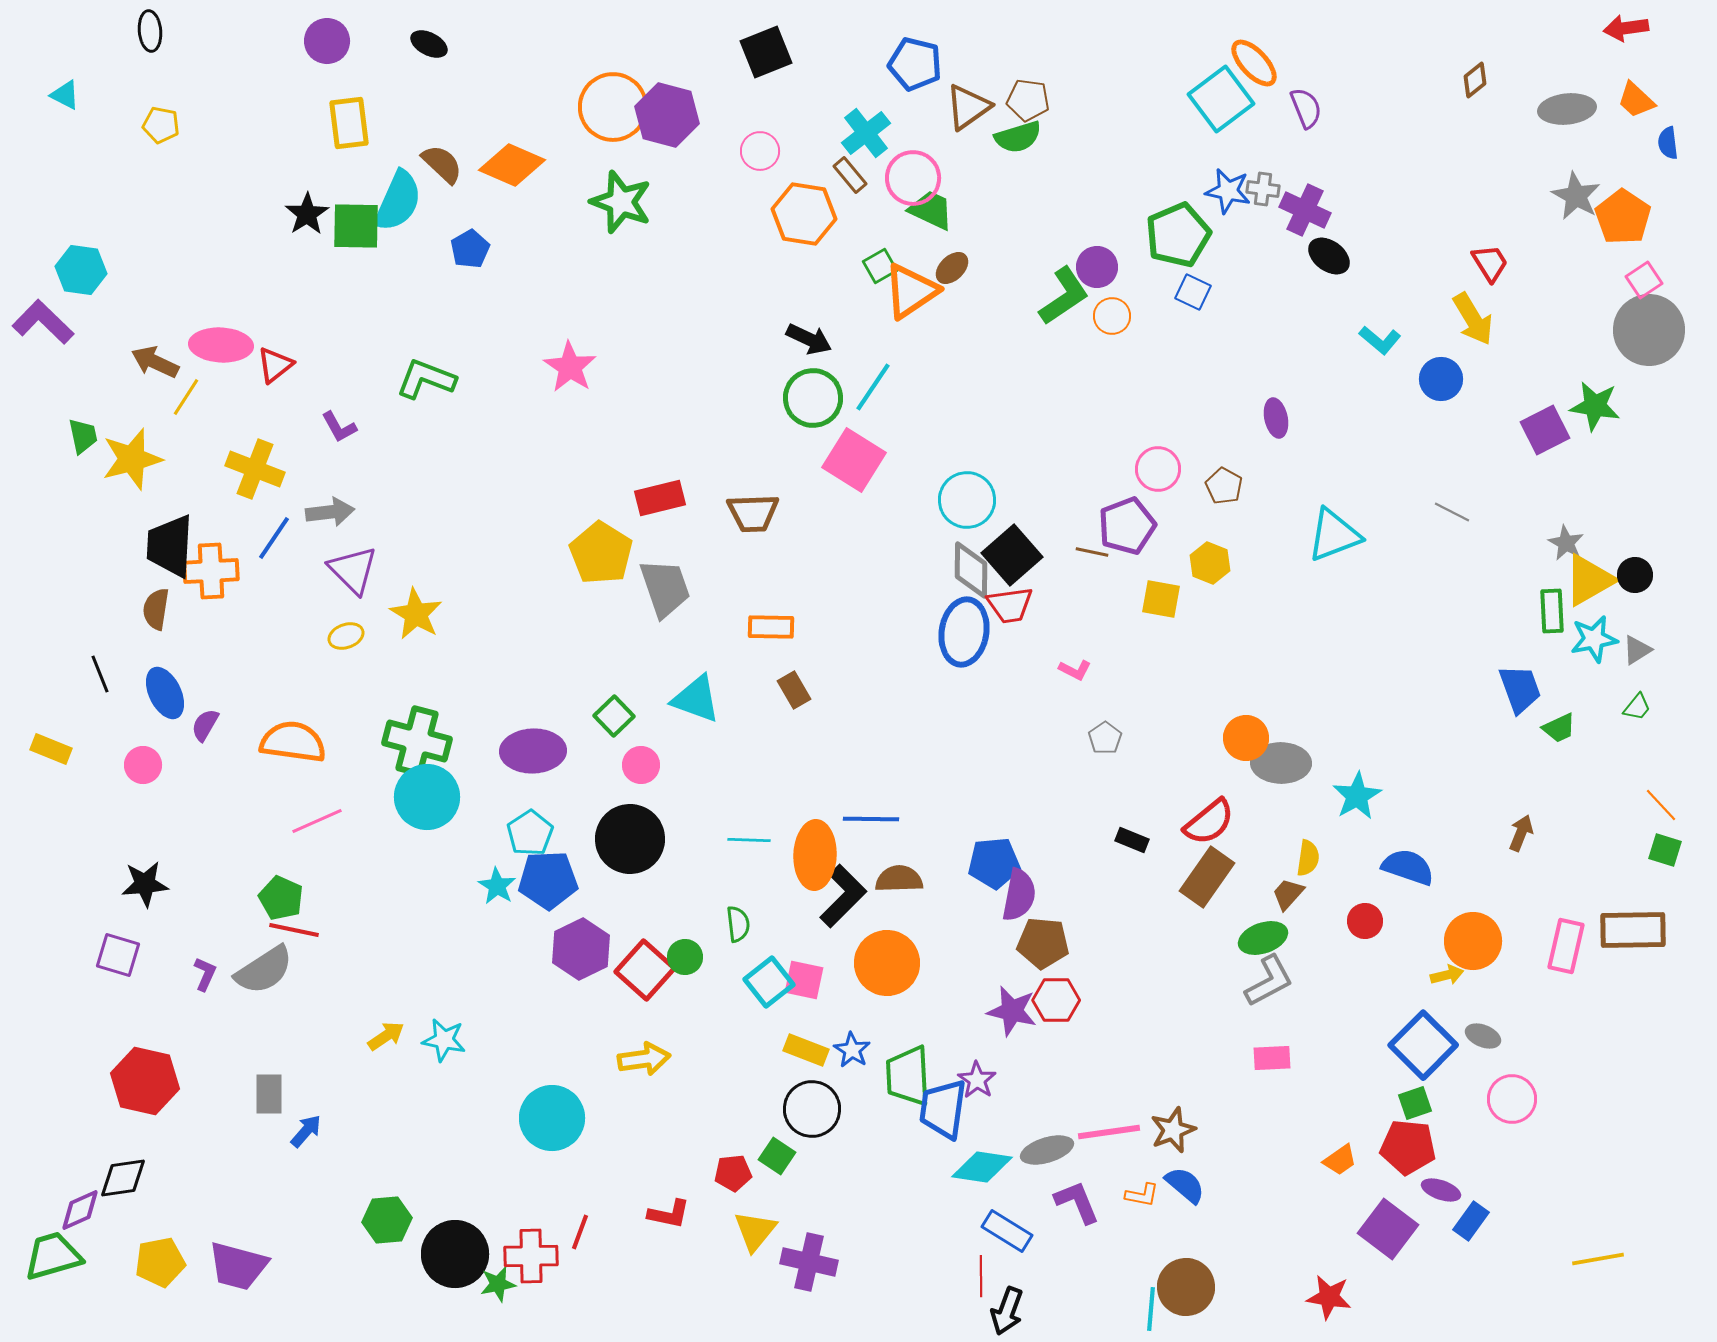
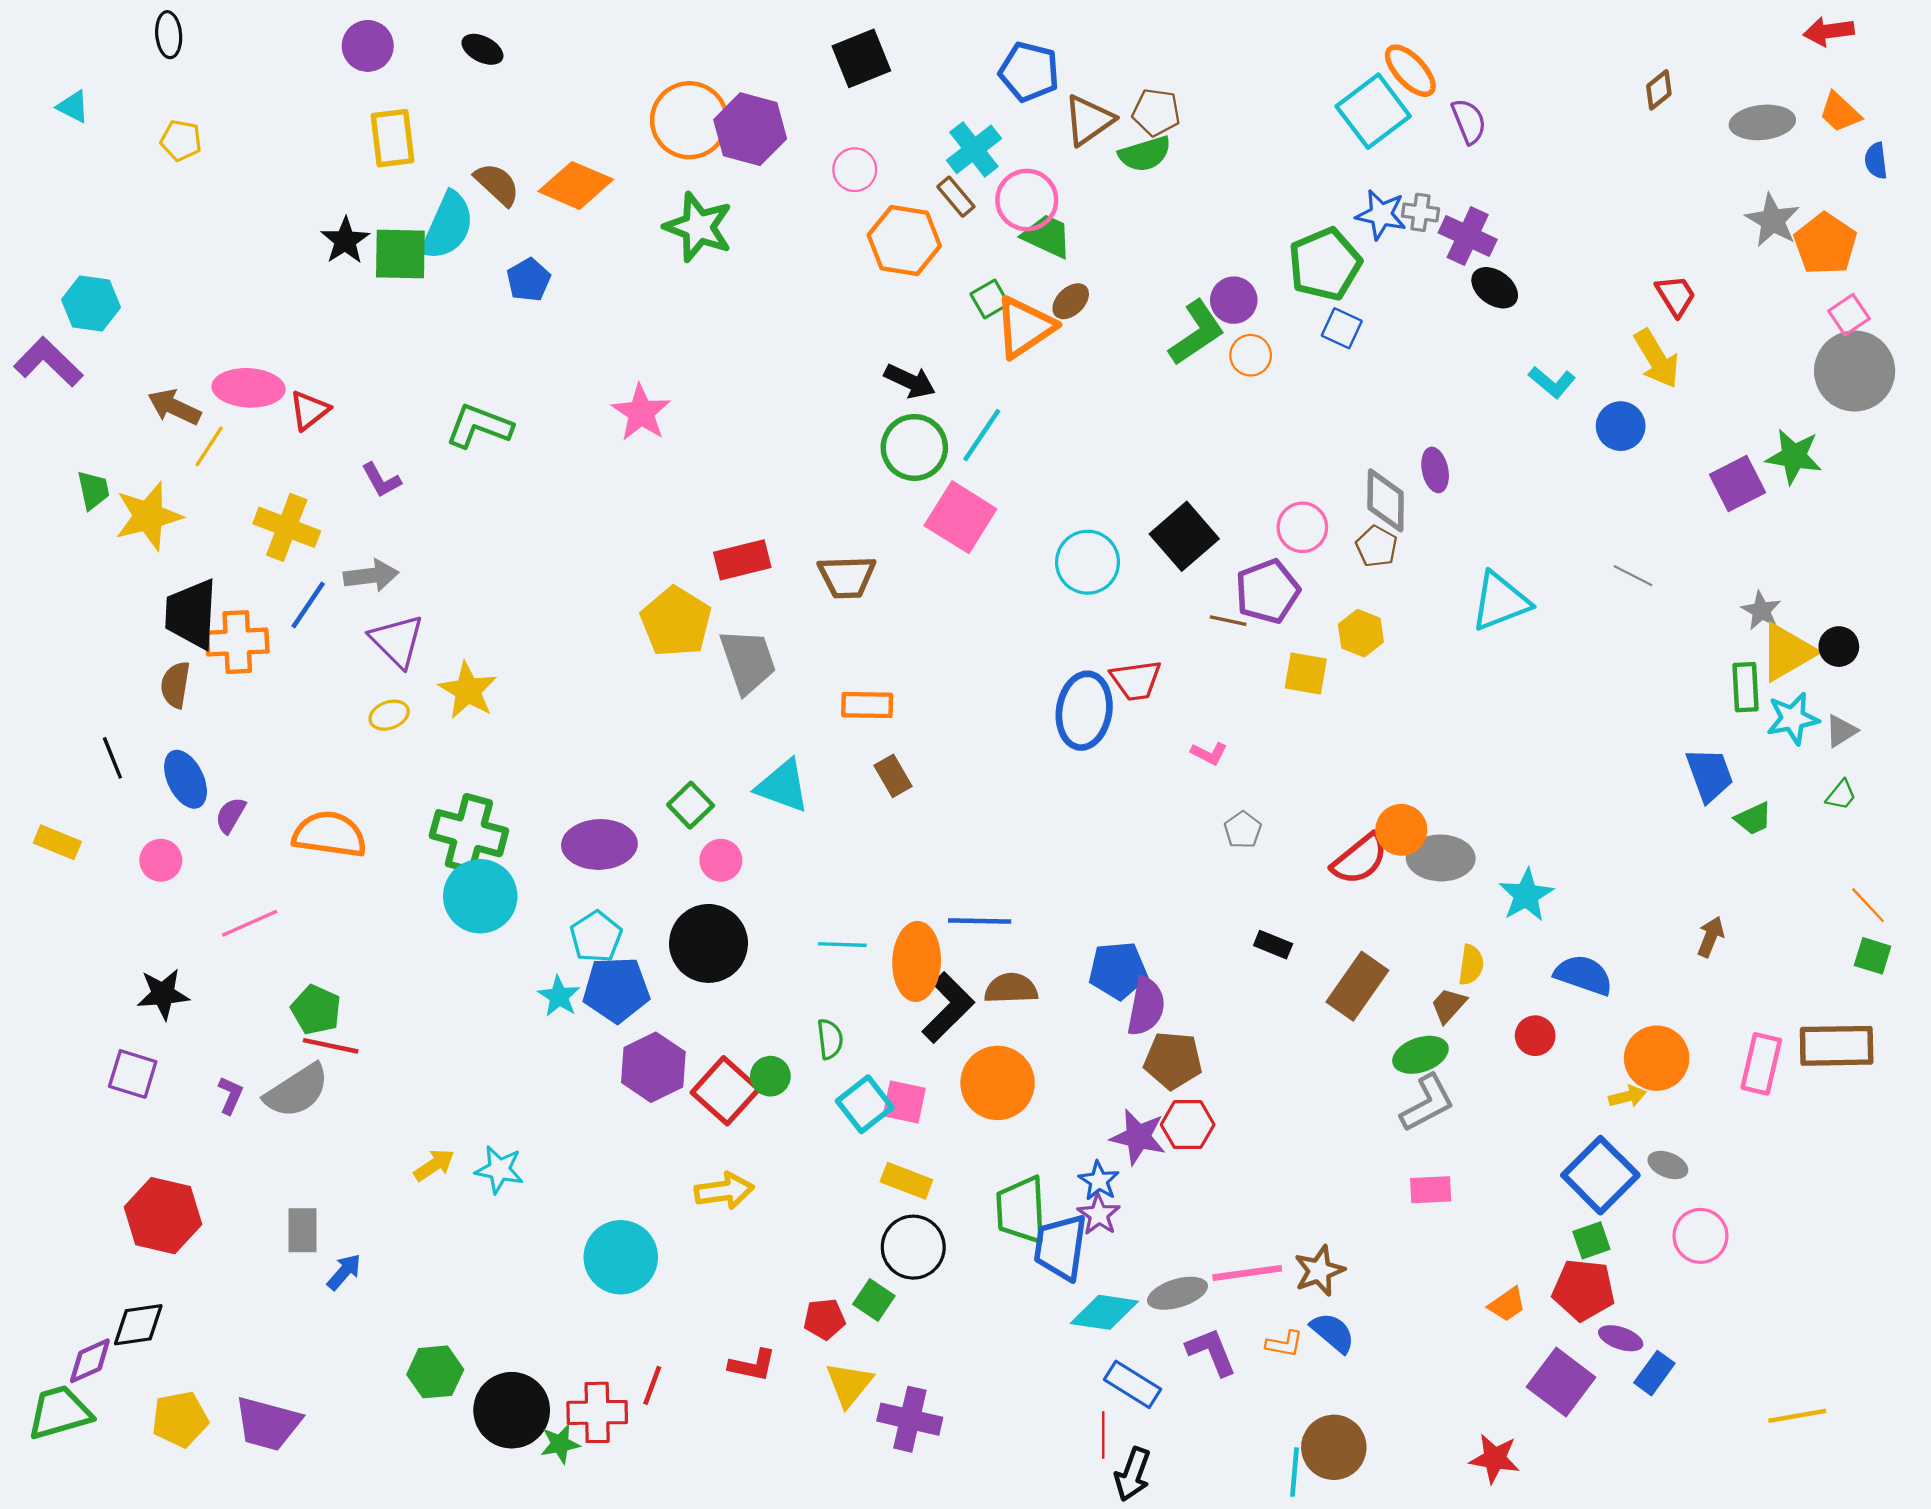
black square: (1012, 555) -> (1184, 536), moved
gray diamond: (971, 570) -> (1386, 500), moved
pink line: (317, 821) -> (250, 923), moved
red semicircle: (1209, 822) -> (1360, 859), moved
blue star: (852, 1050) -> (1099, 1181), moved

